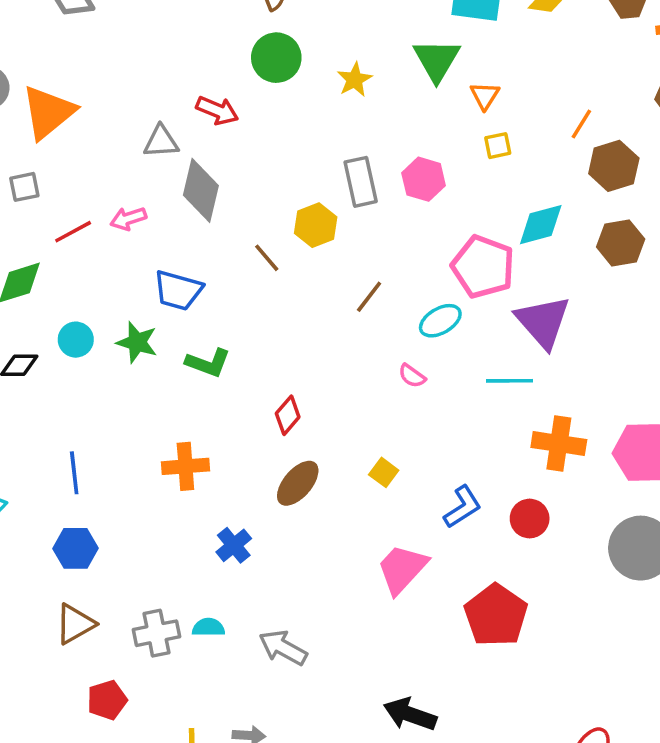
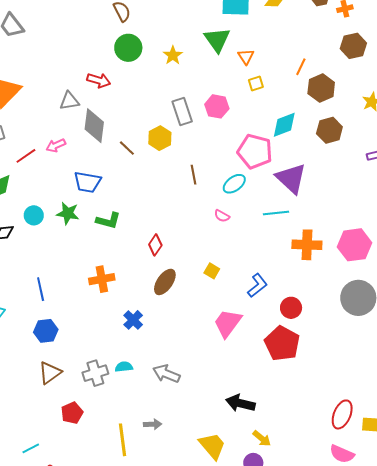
brown line: (267, 258) -> (127, 148), moved
brown line: (369, 297) -> (194, 175), turned -42
red circle: (530, 519) -> (291, 308), moved

